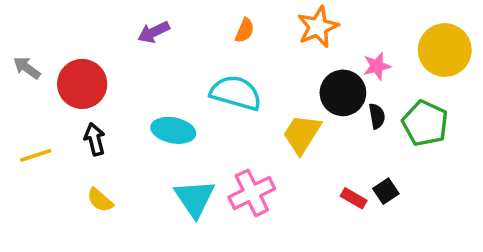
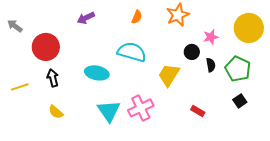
gray arrow: (27, 68) -> (15, 26), moved
black circle: (343, 93) -> (192, 52), size x0.6
black square: (386, 191) -> (240, 101), moved

